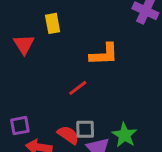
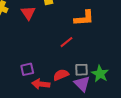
gray square: (85, 129) -> (81, 70), moved
red semicircle: (68, 135) -> (61, 75), turned -56

